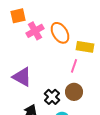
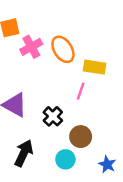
brown circle: (74, 92) -> (81, 137), moved
black cross: (52, 97) -> (53, 116), moved

